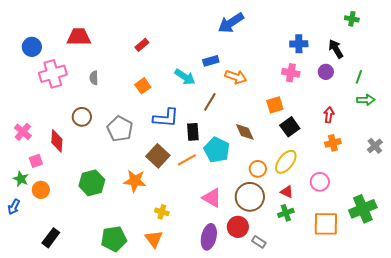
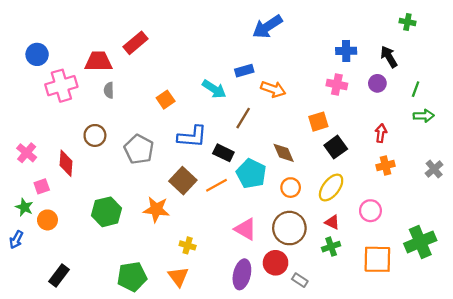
red trapezoid: (79, 37) -> (98, 61), moved
red rectangle: (142, 45) -> (135, 43), moved, size x1.5
black rectangle: (193, 132) -> (223, 153), turned -60
orange circle: (258, 169) -> (291, 188), moved

